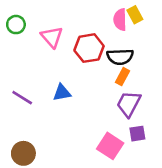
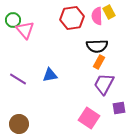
pink triangle: (52, 37) -> (25, 30), moved
red hexagon: (89, 48) -> (72, 18), moved
purple square: (137, 134) -> (119, 108), moved

